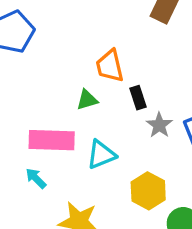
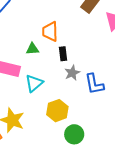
cyan triangle: (101, 155) -> (34, 83), turned -30

